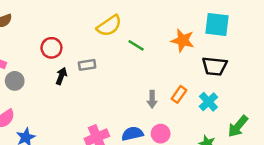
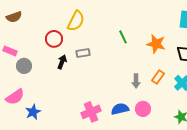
yellow semicircle: (109, 26) -> (76, 21), moved, turned -30
orange star: (183, 40) -> (156, 44), moved
green line: (136, 45) -> (123, 37), turned 32

